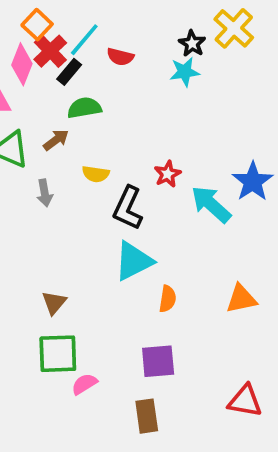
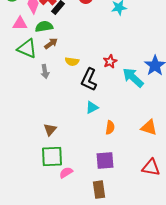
green semicircle: (84, 108) -> (44, 27), moved
cyan triangle: (133, 261) -> (92, 108), size x0.6
orange triangle: (241, 299) -> (149, 128), turned 30
red triangle: (245, 401) -> (151, 168), moved

